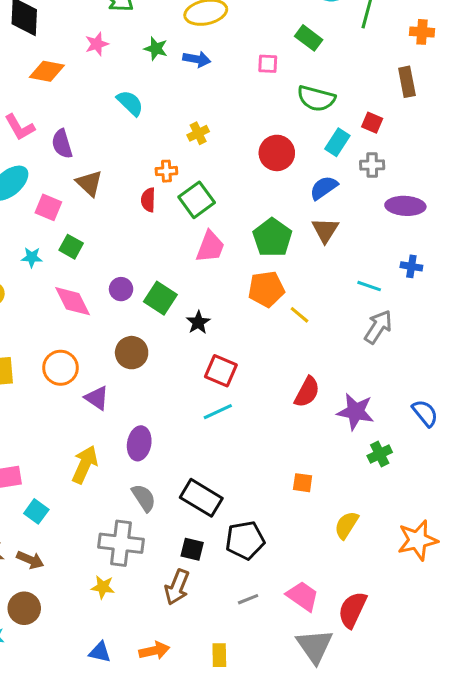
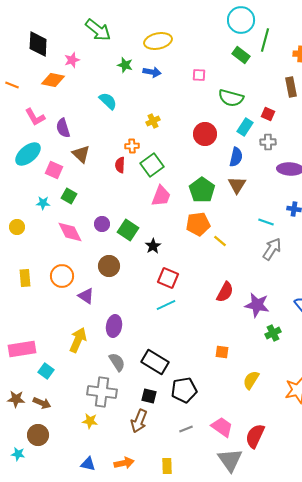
green rectangle: (309, 38) -> (241, 55), moved
pink star: (97, 44) -> (72, 60), moved
blue semicircle: (324, 188) -> (236, 157), turned 138

